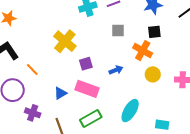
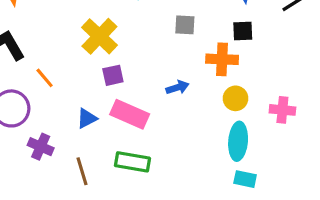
orange cross: (143, 51) -> (222, 59), turned -30
purple square: (86, 64) -> (113, 75), moved
cyan ellipse: (130, 111) -> (238, 141), moved, turned -30
green rectangle: (91, 119) -> (132, 162), turned 35

